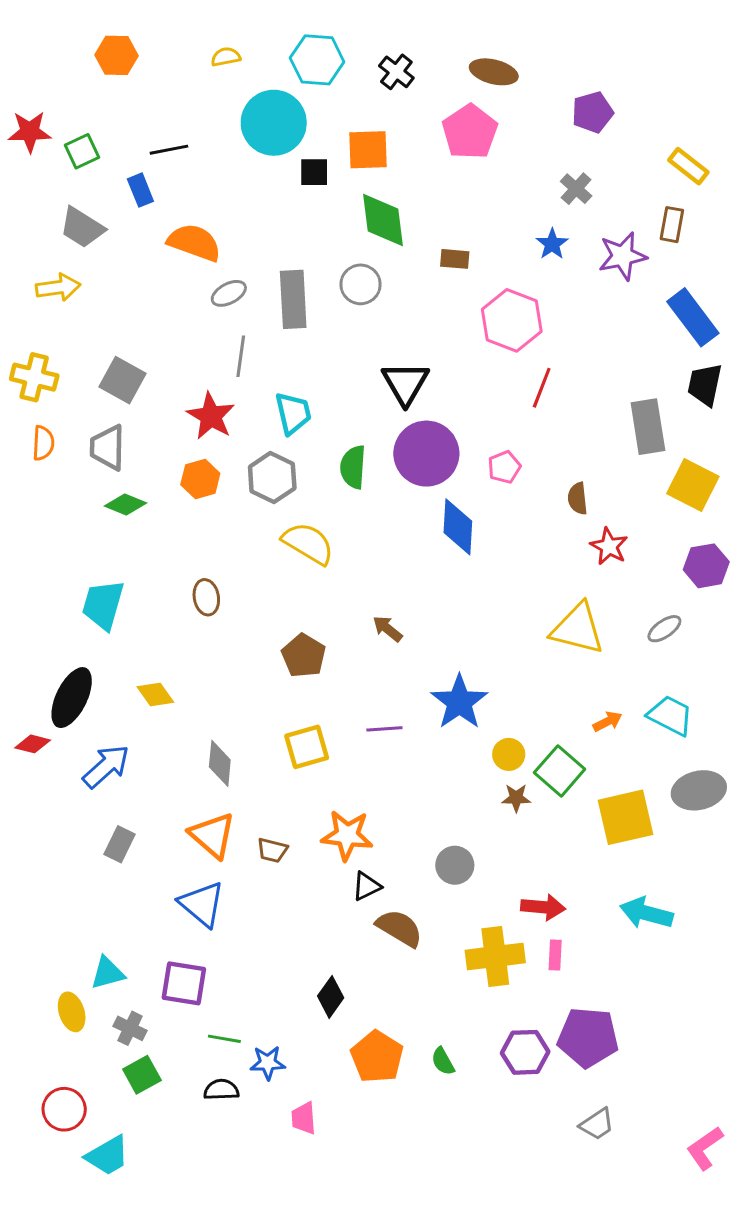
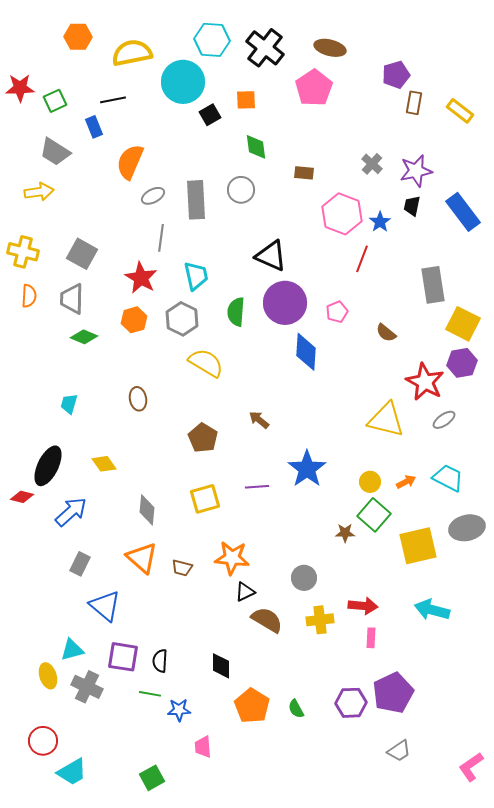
yellow semicircle: (226, 57) -> (132, 53), moved, size x2.0
black cross: (396, 72) -> (265, 48), size x1.6
orange square: (368, 150) -> (246, 100), size x0.7
black square: (314, 172) -> (210, 115), turned -30
gray cross: (576, 189) -> (372, 164), moved
green diamond: (383, 220) -> (256, 147), size x0.7
brown rectangle: (672, 225) -> (414, 103), moved
orange semicircle: (194, 242) -> (130, 162), turned -87
blue star: (552, 244) -> (380, 222), moved
black triangle: (405, 383) -> (271, 256), turned -36
black trapezoid: (705, 385) -> (412, 206), moved, size x0.7
brown semicircle: (578, 498) -> (386, 333), turned -45
red star: (609, 546) -> (425, 382), moved, size x1.5
purple hexagon: (706, 566) -> (462, 363), moved
cyan trapezoid: (103, 605) -> (69, 404), size x0.6
yellow circle: (509, 754) -> (370, 482), moved
blue triangle: (202, 904) -> (105, 606), moved
yellow cross: (495, 957) -> (320, 620), moved, size x0.7
black diamond: (331, 997) -> (221, 666), turned -36
gray cross: (130, 1028) -> (87, 687), size x1.4
purple pentagon: (588, 1037) -> (393, 693), turned -30
green square: (142, 1075) -> (152, 778), moved
black semicircle: (221, 1090) -> (160, 661), moved, turned -85

